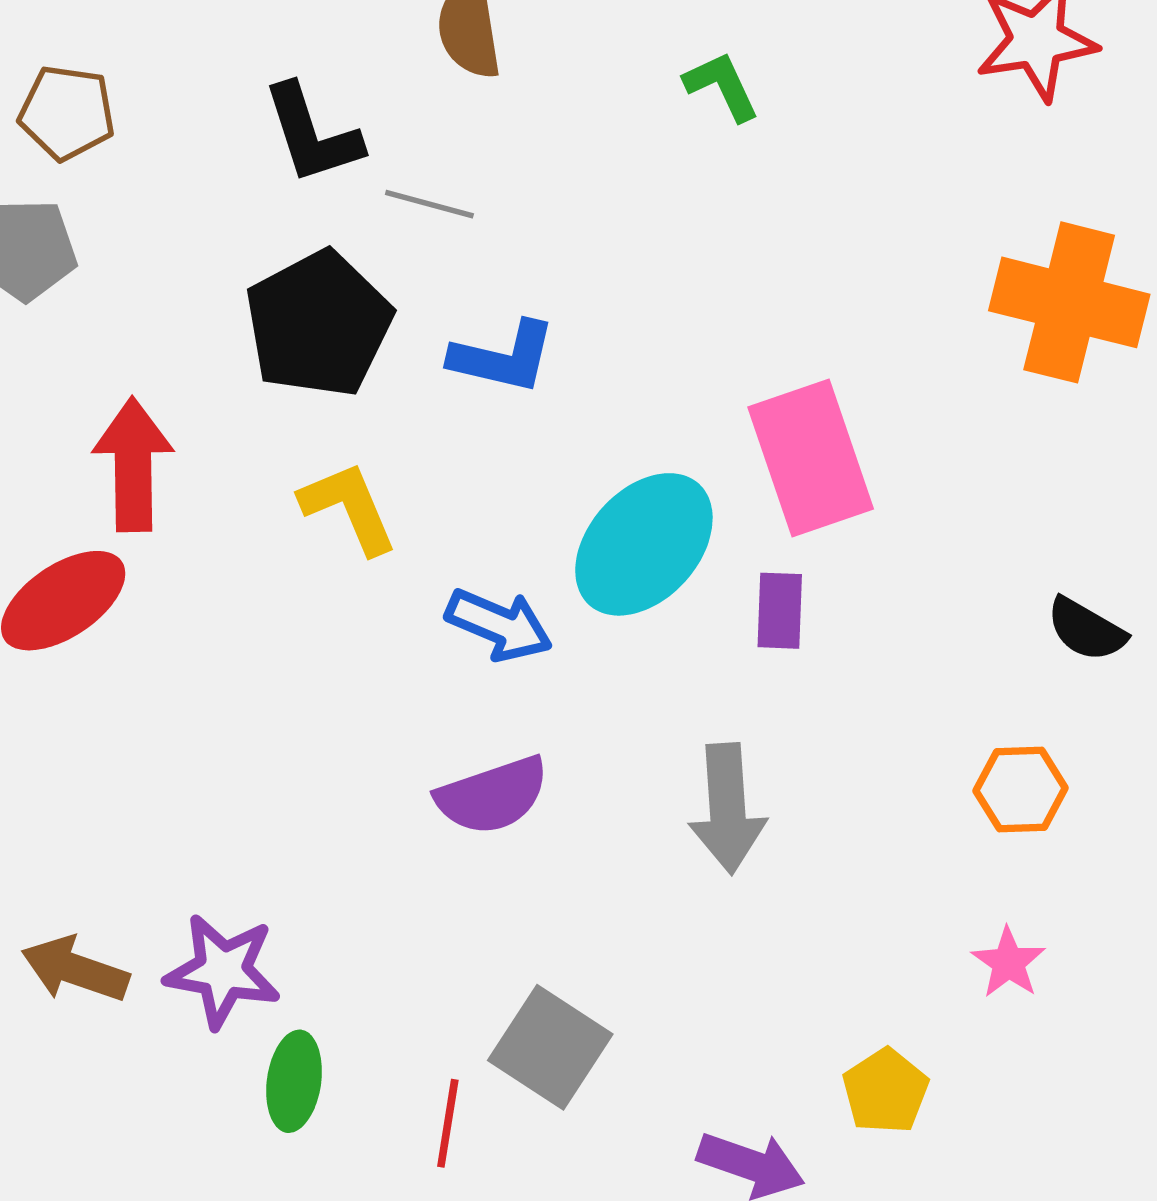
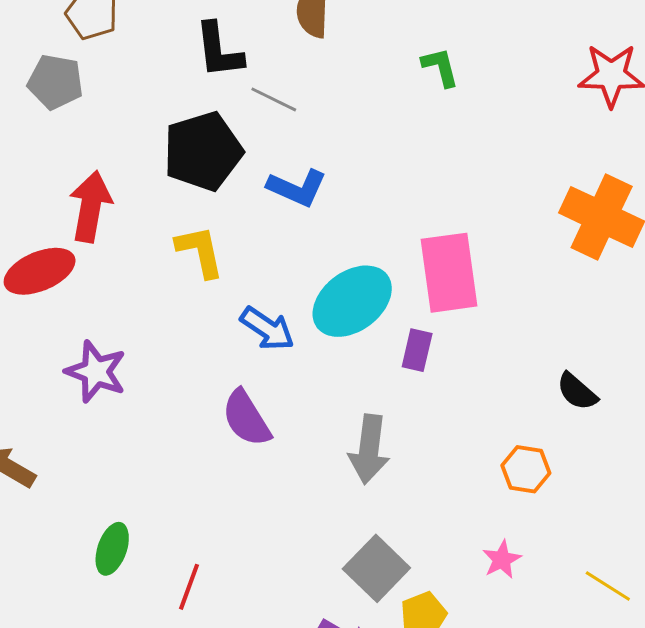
purple semicircle: (492, 795) -> (246, 418), turned 66
purple star: (223, 971) -> (96, 372), moved
gray square: (550, 1047) -> (376, 568), moved

